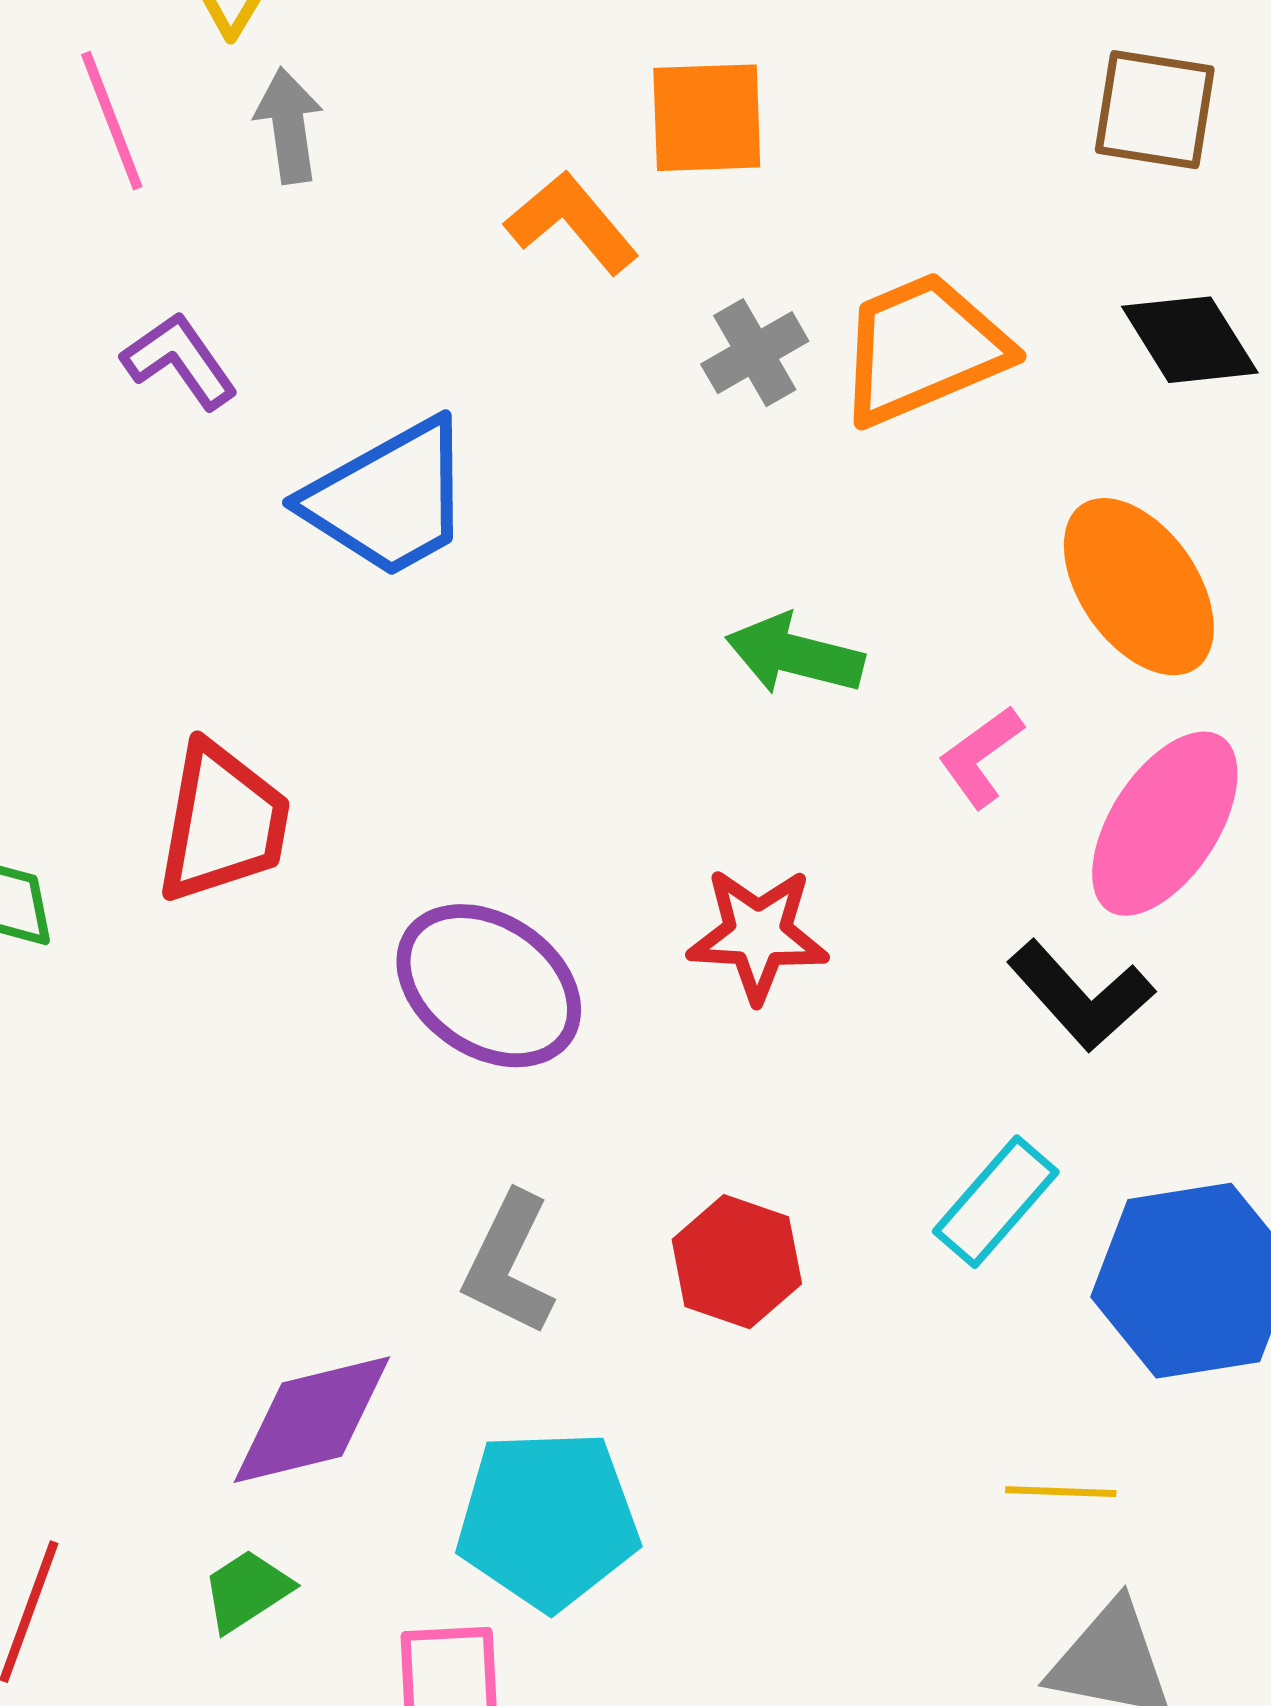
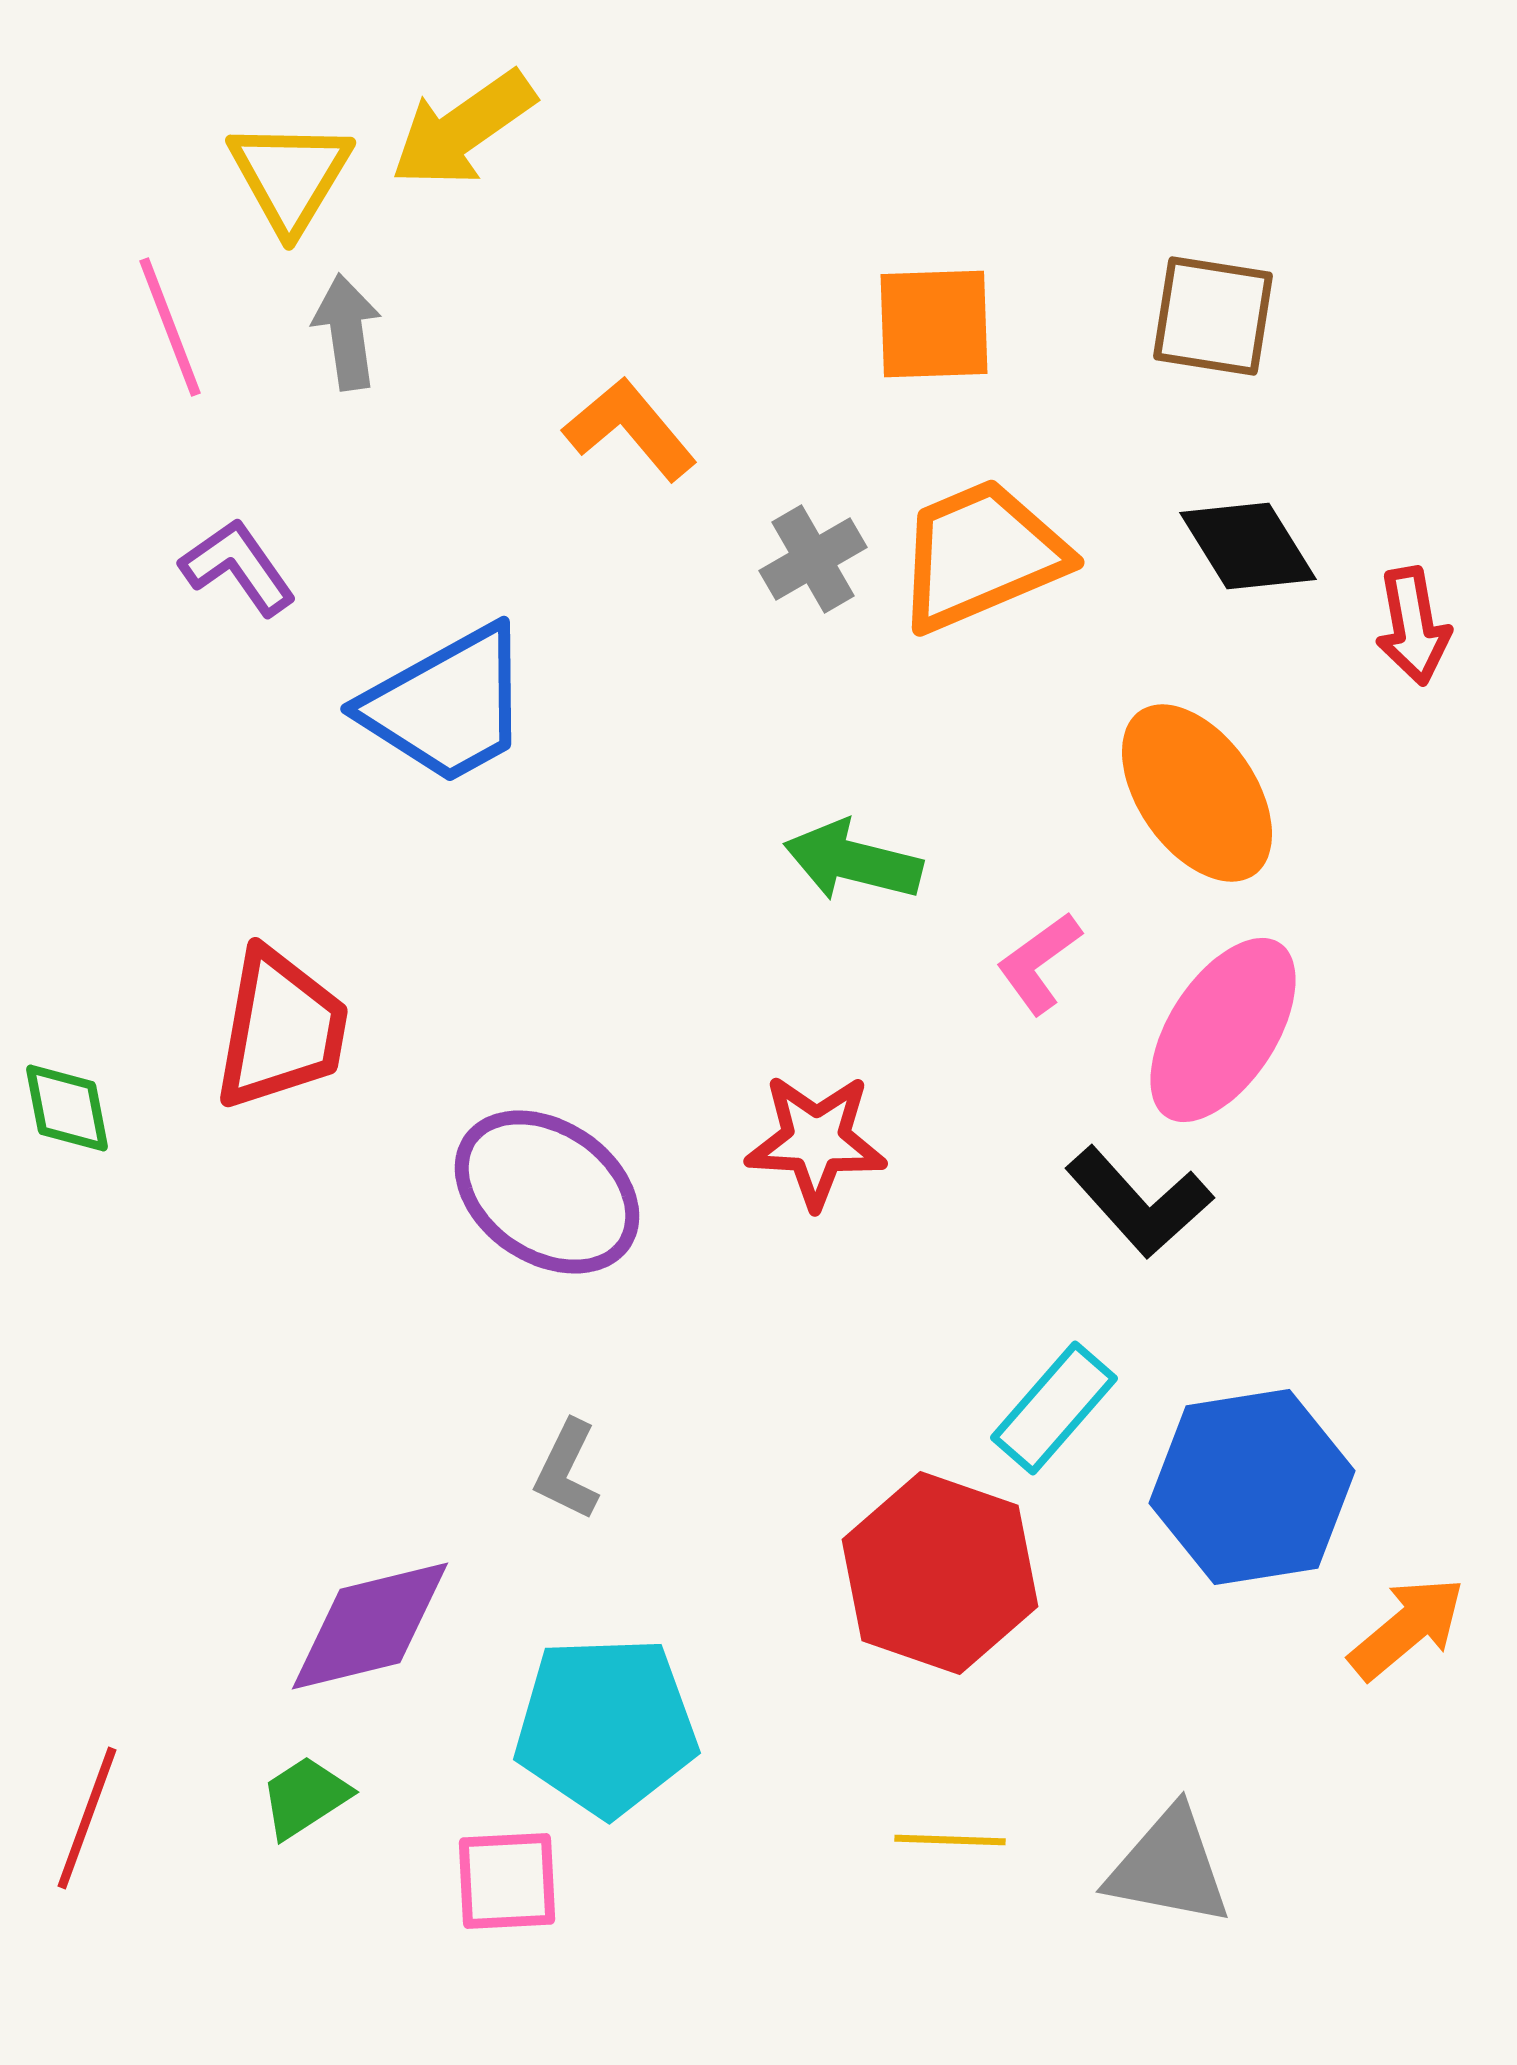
orange square: (707, 118) -> (934, 324), moved
red hexagon: (737, 1262) -> (940, 1573), moved, size x1.5
gray L-shape: (509, 1264) -> (567, 1470), size x0.7
yellow line: (1061, 1492) -> (950, 1840), moved

